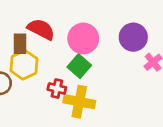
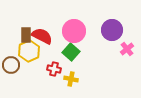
red semicircle: (41, 29) -> (42, 36), moved
yellow cross: (79, 102) -> (71, 79), size x0.6

